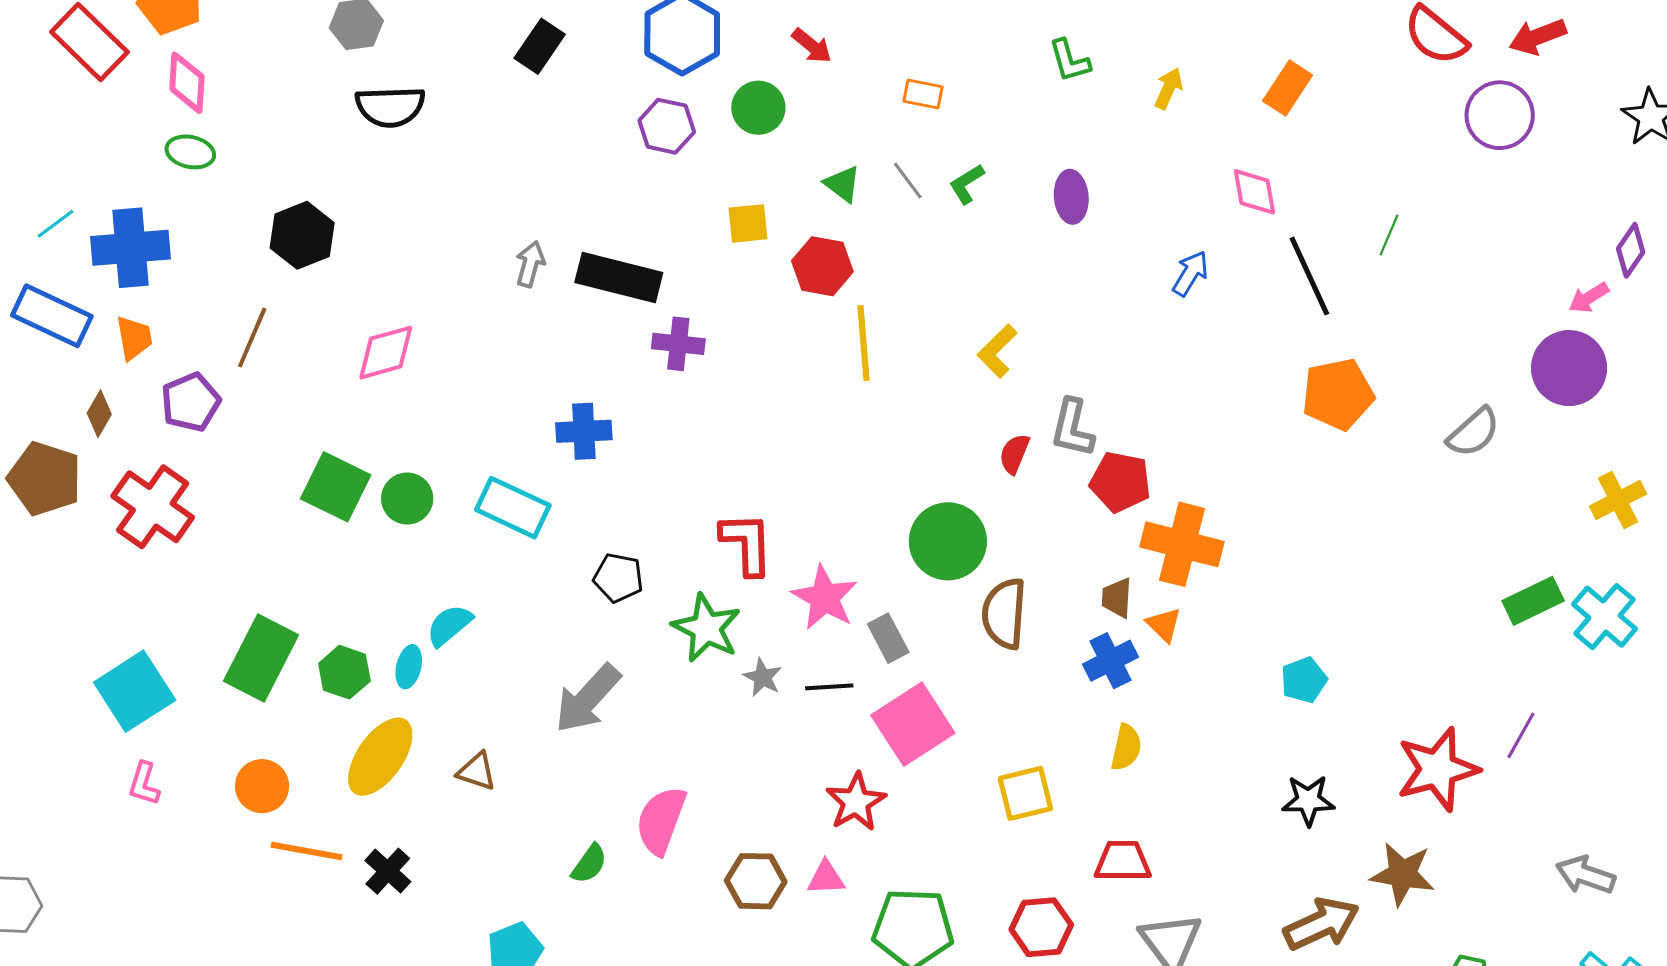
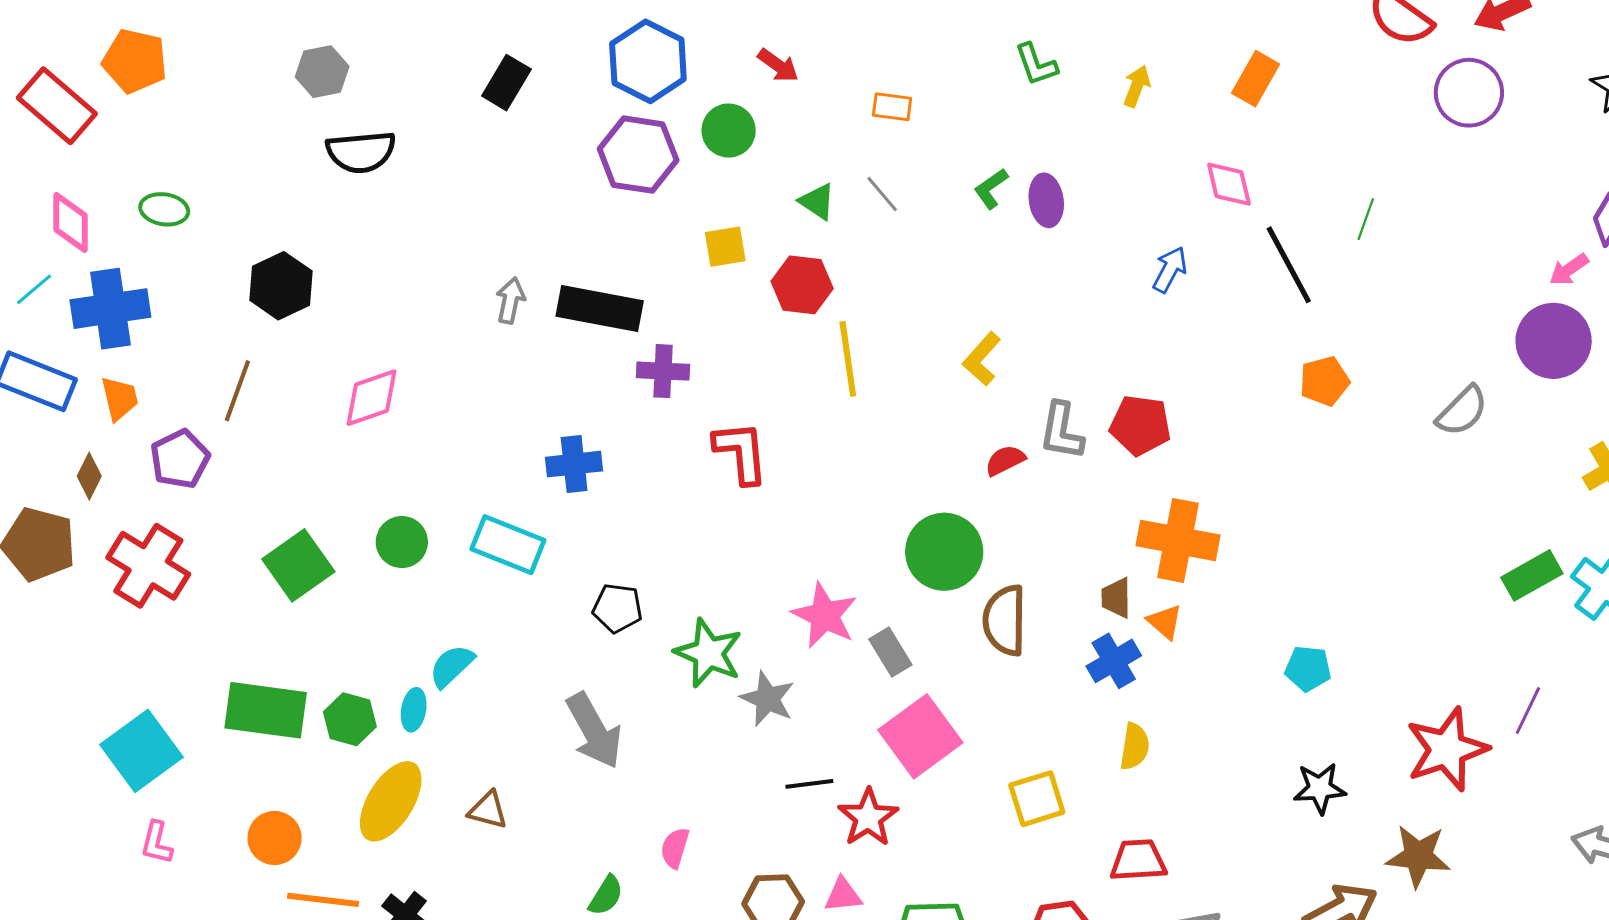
pink diamond: (187, 83) -> (70, 222), moved
purple hexagon: (667, 126) -> (638, 155), size x1.4
green L-shape: (967, 184) -> (991, 189), moved
orange pentagon: (1338, 394) -> (1324, 381), size x0.7
red semicircle: (1014, 454) -> (1005, 460), turned 45
red pentagon: (1120, 482) -> (1140, 425), moved
green square: (336, 487) -> (298, 565), moved, turned 32
red L-shape: (747, 544) -> (741, 452), moved
green rectangle: (261, 658) -> (266, 710), turned 74
gray star: (763, 677) -> (767, 699), size x1.4
cyan pentagon: (1304, 680) -> (1308, 669), turned 30
black line: (829, 687) -> (809, 784), moved
gray arrow: (588, 699) -> (594, 731), turned -68
pink semicircle: (661, 821) -> (675, 848), size x0.6

